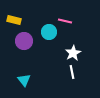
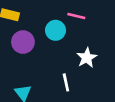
white line: (72, 72) -> (66, 82), moved

